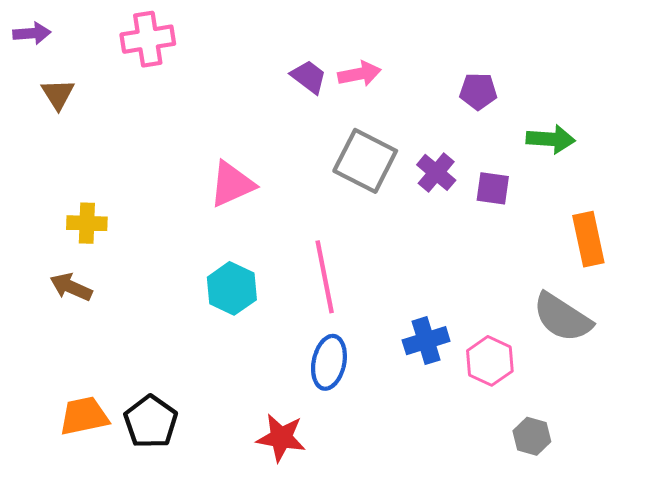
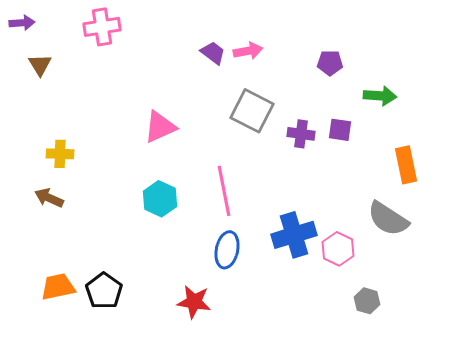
purple cross: (436, 172) -> (301, 134), moved, turned -32
blue cross: (426, 341) -> (294, 235), size x1.4

